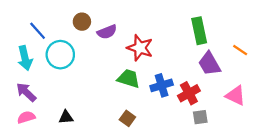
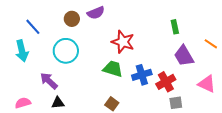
green rectangle: (199, 31) -> (175, 27), size x0.6
purple semicircle: (107, 32) -> (96, 13), moved
cyan circle: (60, 55) -> (66, 51), moved
purple arrow: (26, 92) -> (49, 81), moved

